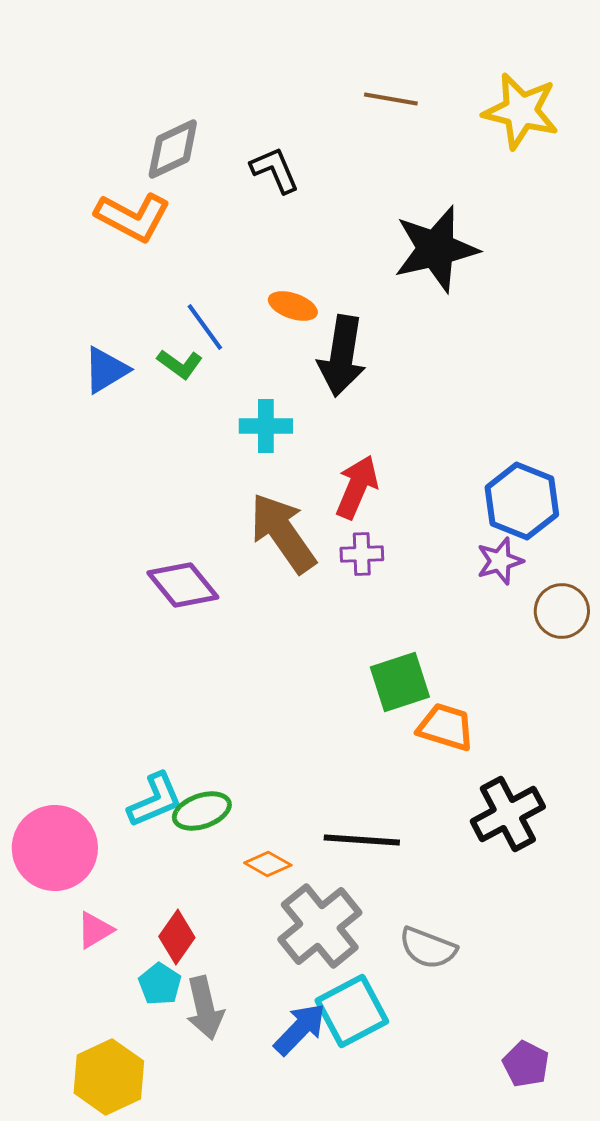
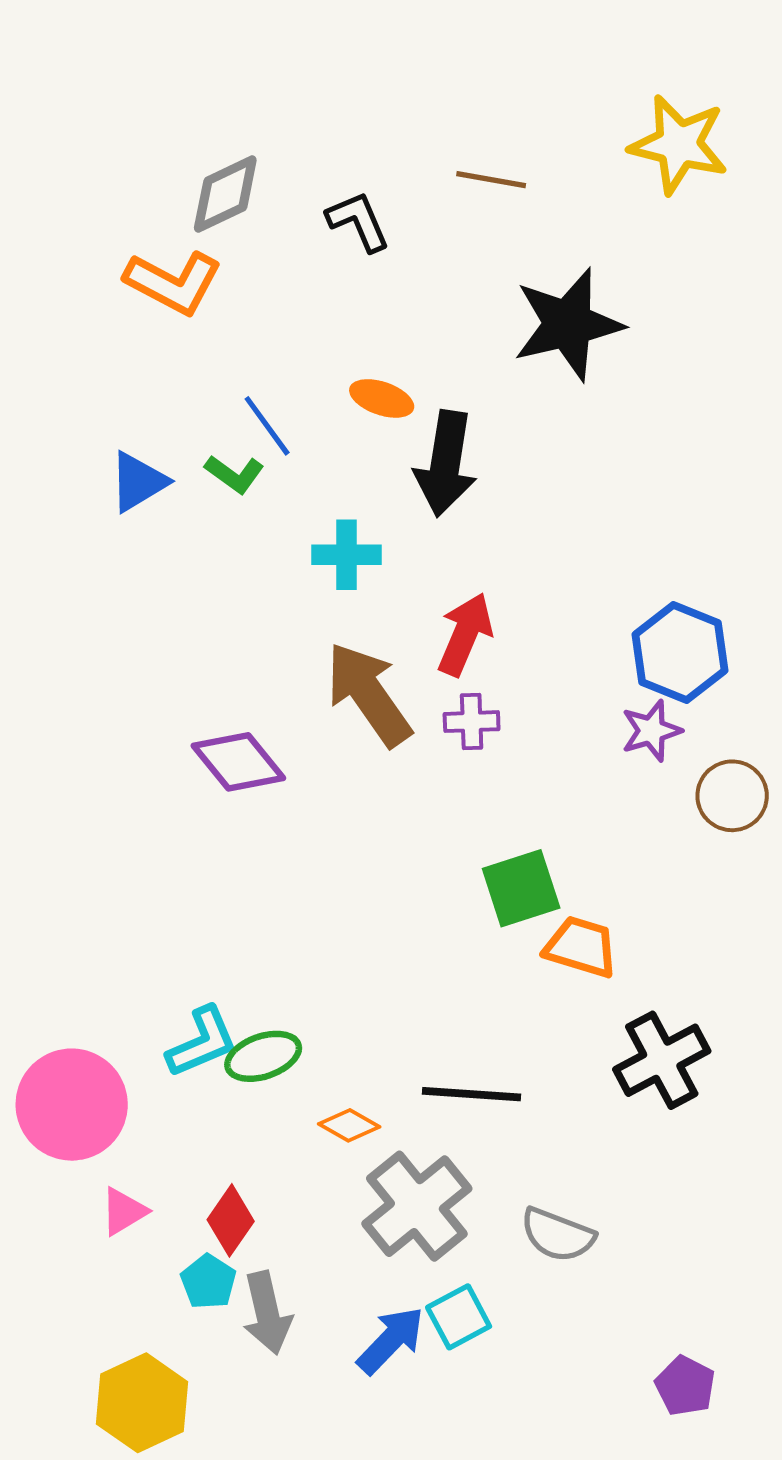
brown line: (391, 99) -> (491, 180), moved
cyan square: (352, 1011) -> (459, 1317), size x0.7

